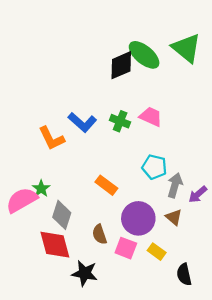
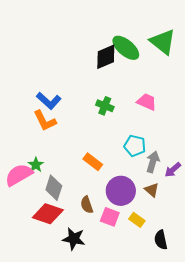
pink trapezoid: (151, 117) -> (147, 102), moved
blue L-shape: (82, 122) -> (49, 101), moved
red diamond: (55, 245) -> (48, 214), turned -56

